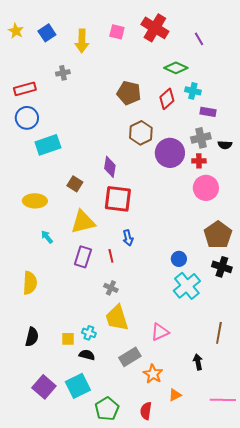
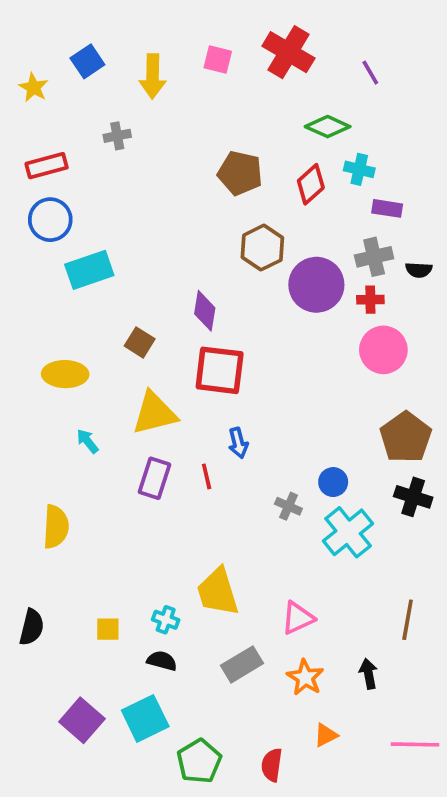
yellow star: (16, 31) -> (34, 87), moved
gray cross: (111, 288) -> (288, 506), moved
black semicircle: (32, 337) -> (32, 627), moved
yellow square: (68, 339) -> (108, 629), moved
orange star: (153, 374) -> (305, 677), moved

